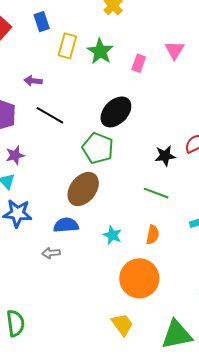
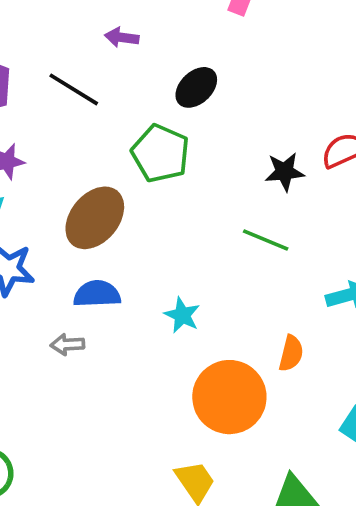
purple arrow: (33, 81) -> (122, 37), moved
black ellipse: (116, 112) -> (196, 87), size x0.7
brown ellipse: (83, 189) -> (95, 218), moved
orange semicircle: (153, 235) -> (291, 353), moved

